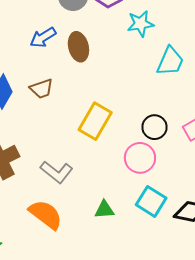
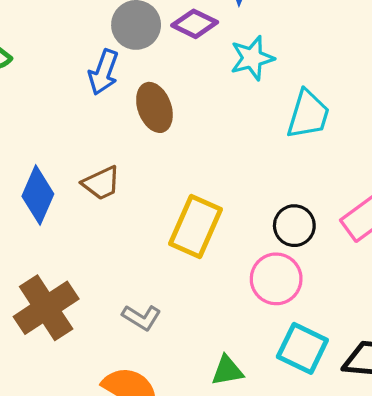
blue arrow: (43, 37) -> (103, 72), moved, turned -32
gray L-shape: (57, 172) -> (142, 317), size x0.7

